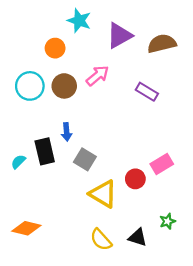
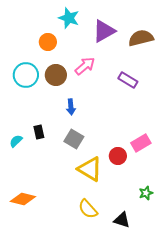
blue arrow: (67, 132) -> (71, 107), moved
black rectangle: (45, 151) -> (39, 132), size x0.6
black triangle: (138, 237) -> (122, 220), moved

